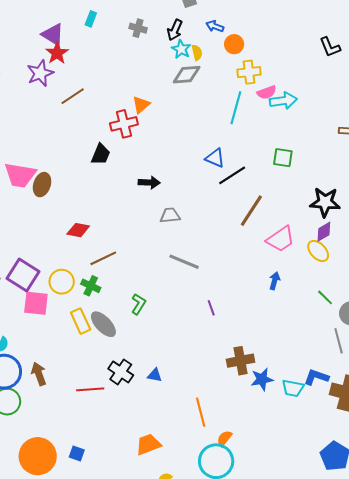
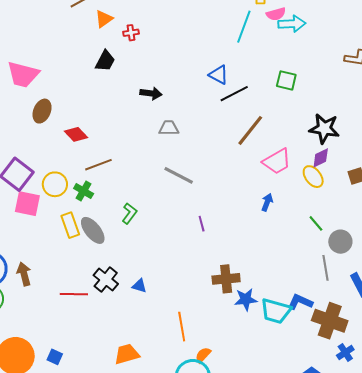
orange triangle: (141, 105) -> (104, 19), moved
red cross: (124, 124) -> (131, 33), size x0.6
brown ellipse: (42, 185) -> (42, 111), moved
red diamond: (78, 230) -> (76, 134), turned 30
cyan trapezoid: (293, 388) -> (276, 311), size x1.4

